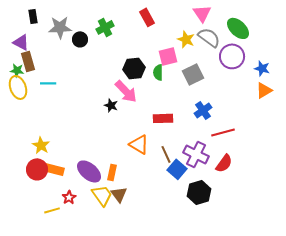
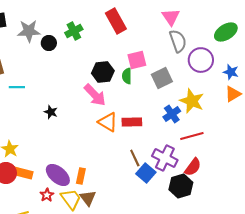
red rectangle: (147, 17) -> (116, 21), size x1.4
green ellipse: (238, 28) -> (226, 32), moved, turned -75
gray semicircle: (209, 37) -> (178, 41), turned 35
yellow star: (186, 39) -> (192, 101), moved, size x1.4
black star: (111, 105) -> (51, 112), moved
orange triangle: (139, 144) -> (108, 122), moved
black hexagon: (199, 192) -> (181, 186), moved
red star: (69, 197) -> (47, 195), moved

